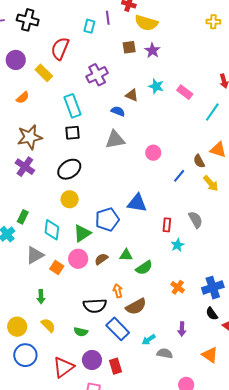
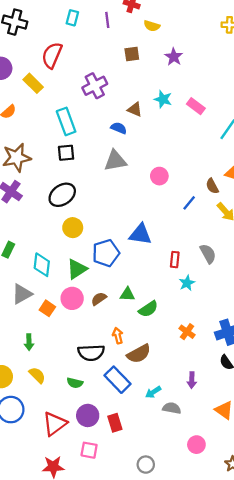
yellow semicircle: (146, 23) -> (152, 26), size x0.6
cyan rectangle: (89, 26) -> (72, 18), moved
purple star: (152, 50) -> (174, 57), moved
yellow circle: (70, 199) -> (73, 228), moved

